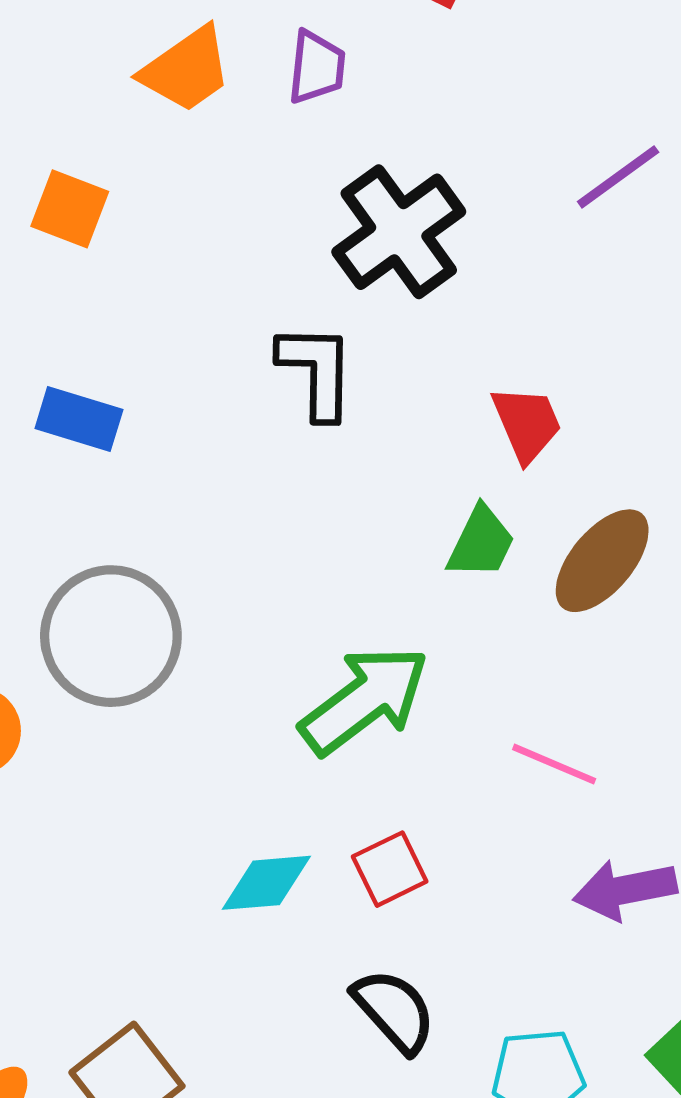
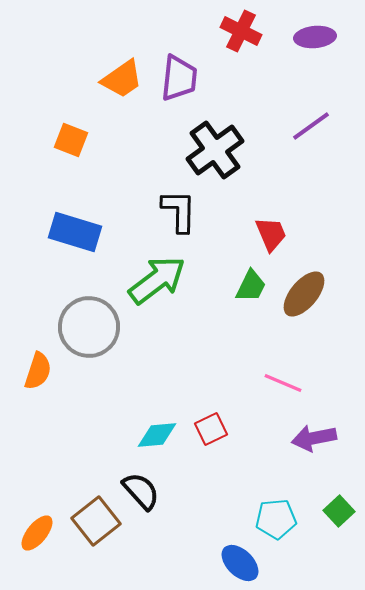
purple trapezoid: (317, 67) -> (179, 78), size x1.4
blue rectangle: (79, 419) -> (75, 232), size x1.4
green arrow: (365, 700) -> (157, 280), moved
black semicircle: (394, 1011) -> (141, 491), moved

